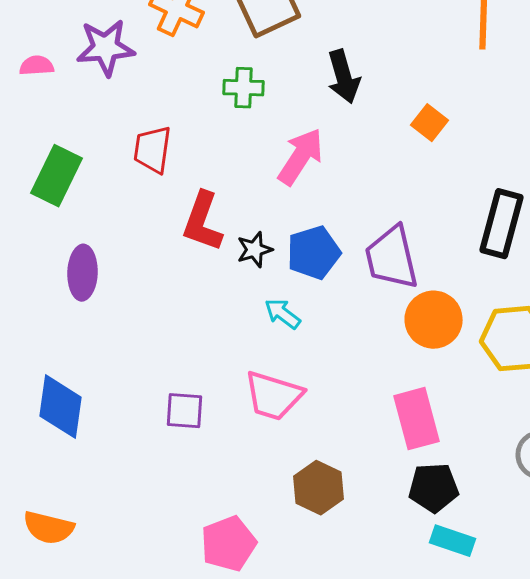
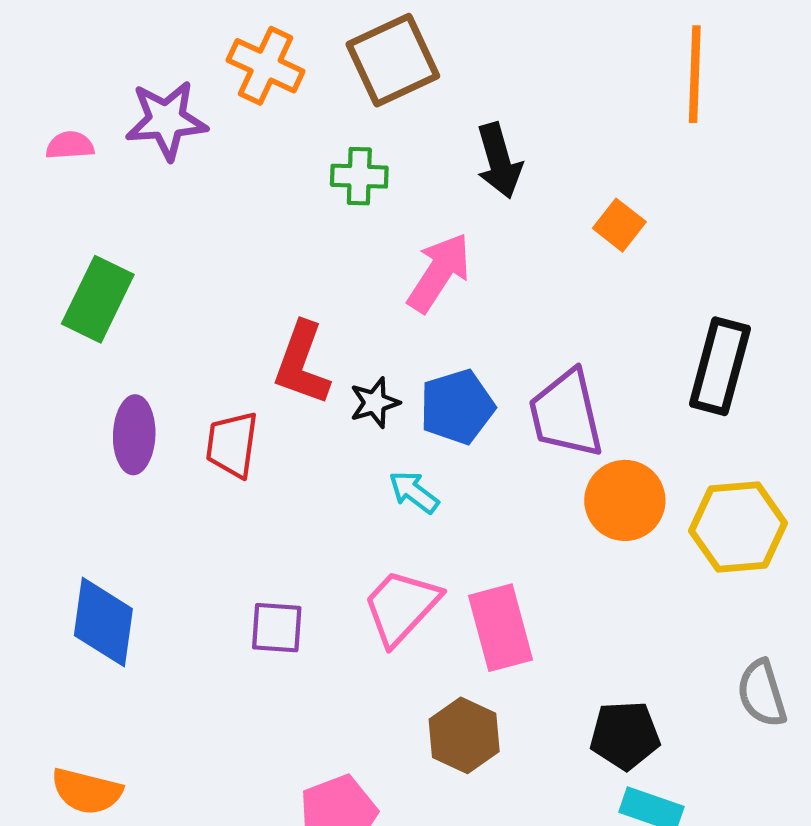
red trapezoid: (153, 150) -> (232, 445), moved
pink trapezoid: (274, 396) -> (401, 607), turned 116
pink rectangle: (417, 419) -> (500, 628), moved

